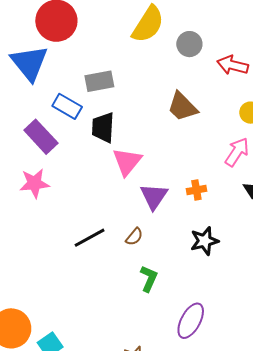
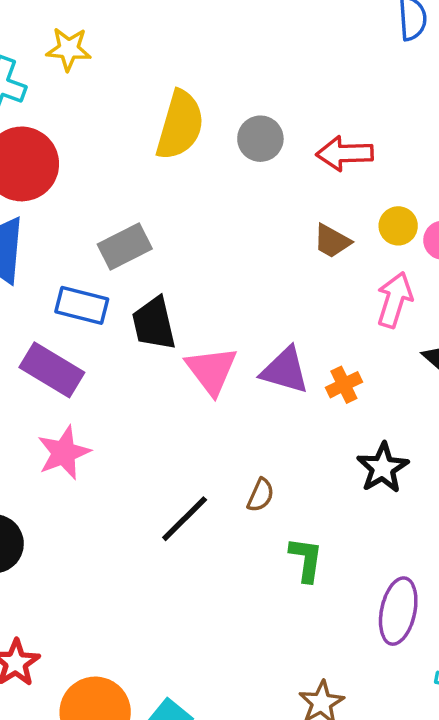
brown trapezoid: (182, 107) -> (332, 241), moved, size x0.7
purple triangle: (154, 196) -> (285, 370), moved, turned -32

